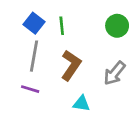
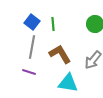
brown L-shape: (71, 65) -> (60, 54), turned -65
cyan triangle: (81, 104) -> (68, 83), size x1.5

